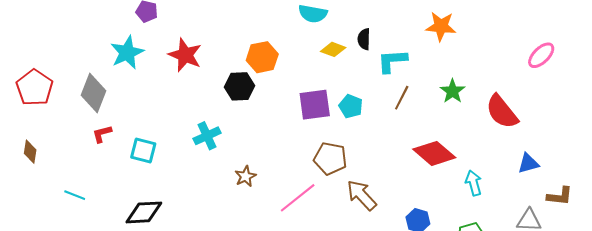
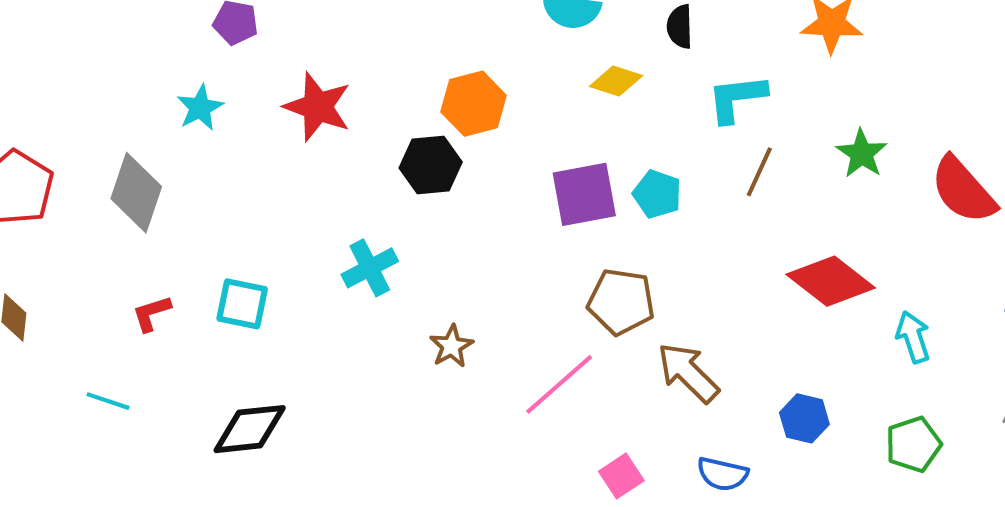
black semicircle: (364, 39) -> (680, 27), moved
cyan star: (127, 53) -> (200, 108), size x0.7
red L-shape: (102, 134) -> (151, 313), moved

